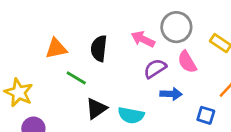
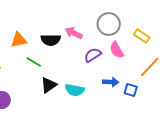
pink arrow: (143, 39) -> (74, 33), moved
black semicircle: (99, 48) -> (51, 40), turned -96
blue arrow: (171, 94) -> (111, 82), moved

